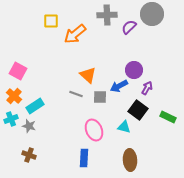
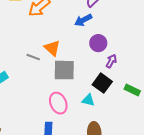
blue arrow: (119, 86) -> (83, 20), moved
gray line: (76, 94) -> (33, 57), moved
gray square: (100, 97) -> (64, 70), size x1.6

